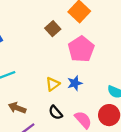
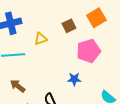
yellow triangle: (53, 84) -> (41, 39), moved

